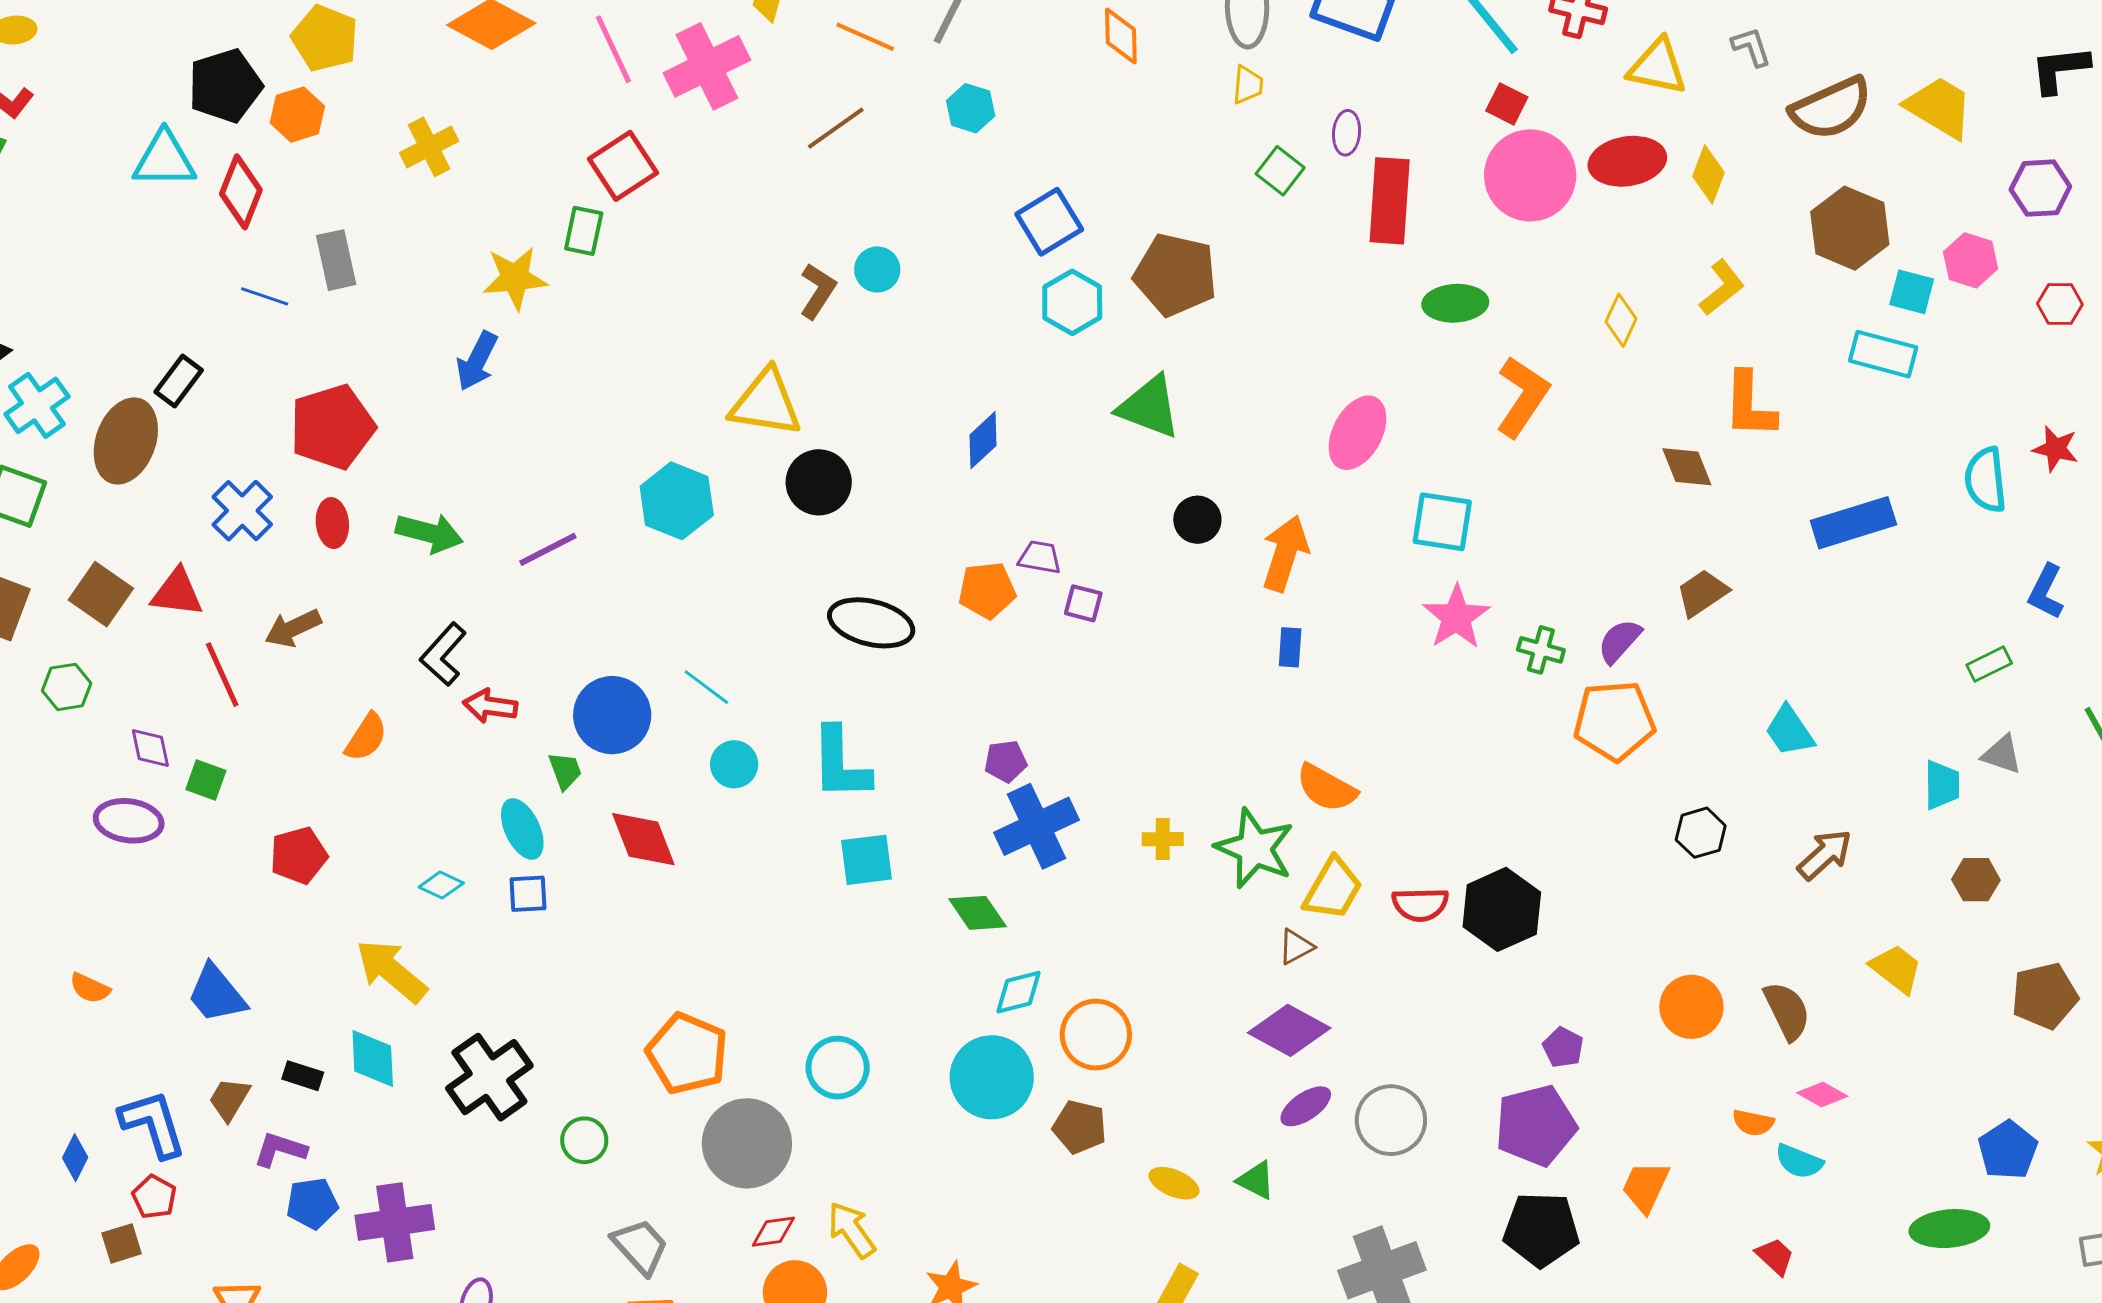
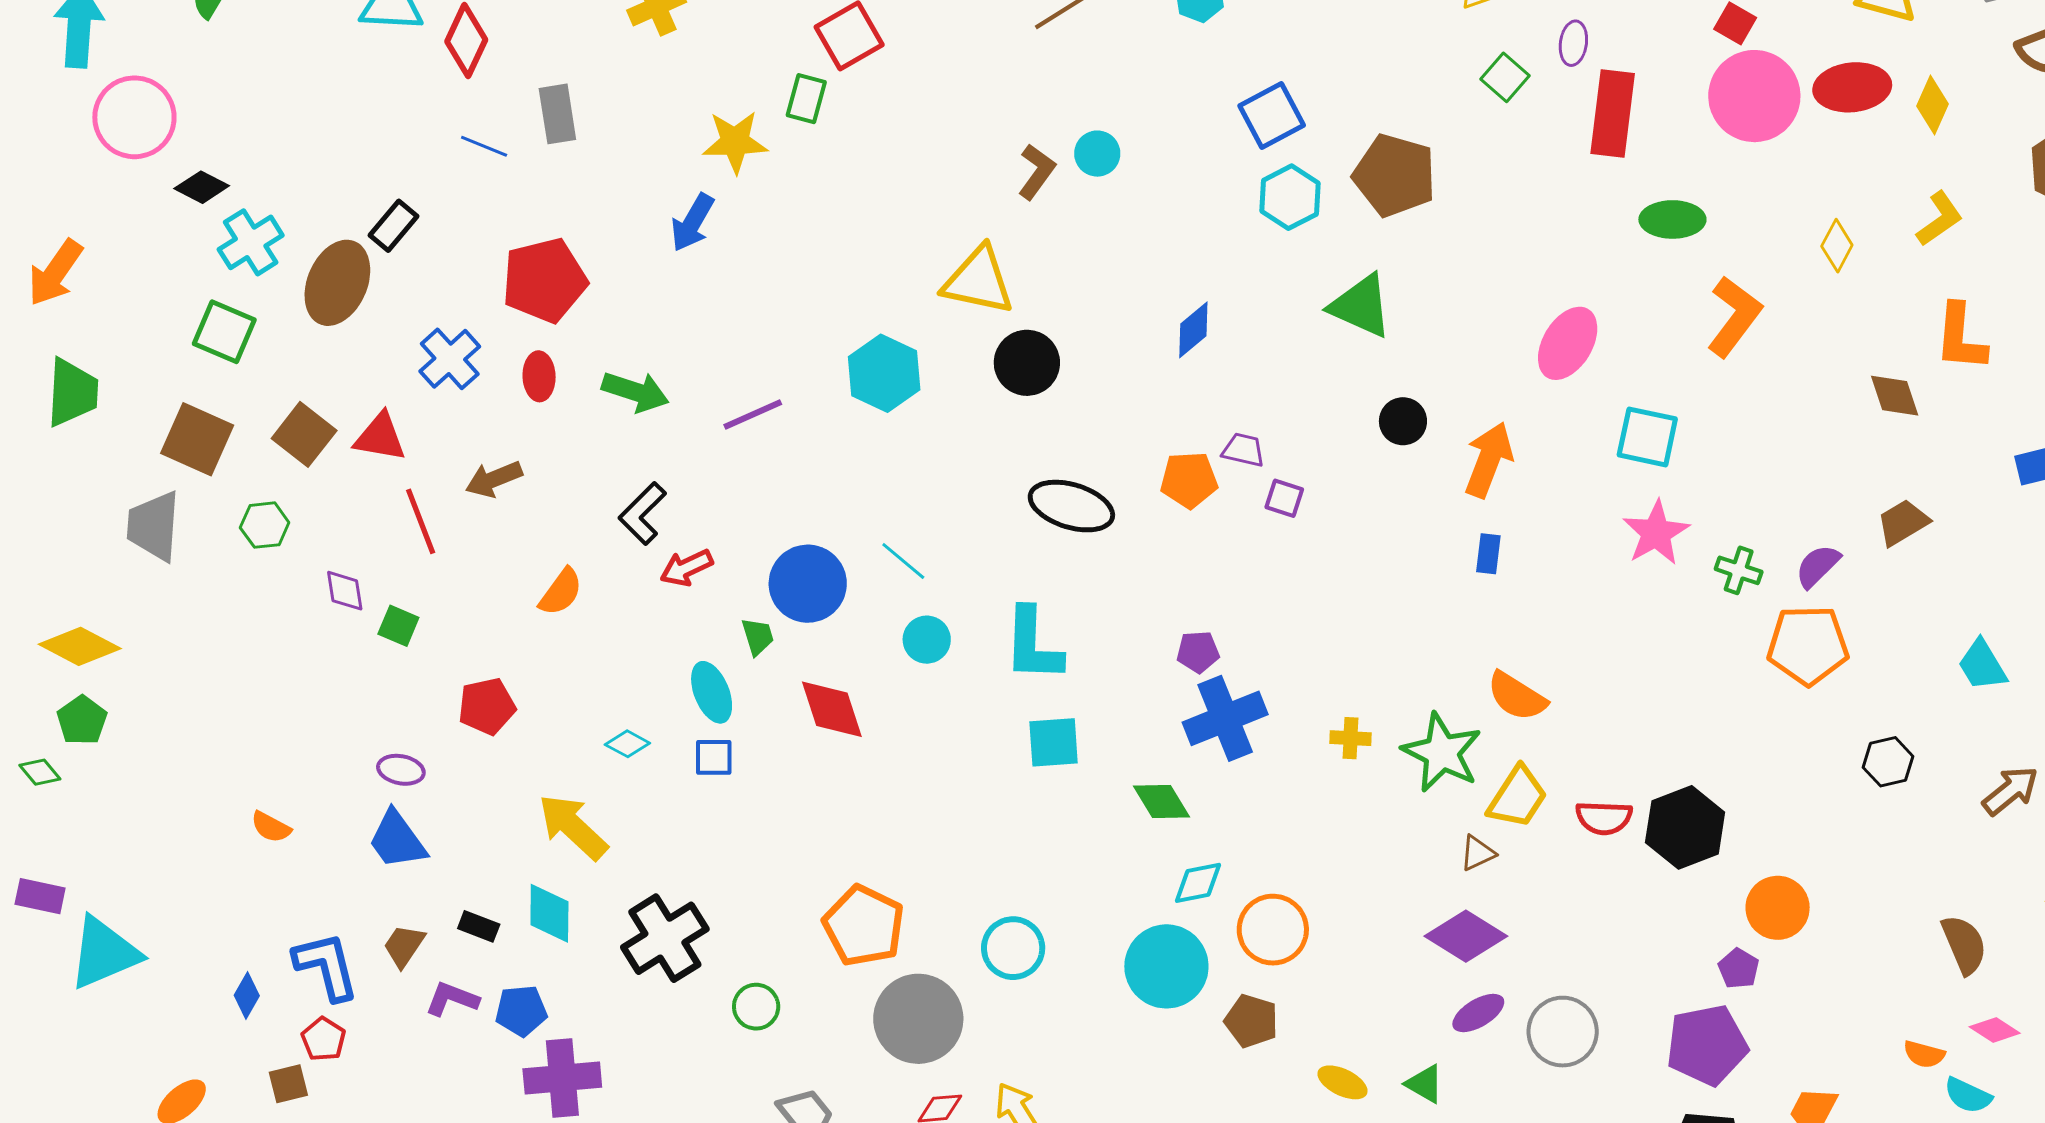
red arrow: (490, 706) -> (686, 568), turned -36
purple ellipse: (129, 821) -> (401, 770), moved, size x0.7
orange circle: (1691, 1007) -> (1778, 908), moved
blue pentagon: (312, 1203) -> (521, 1011), moved

